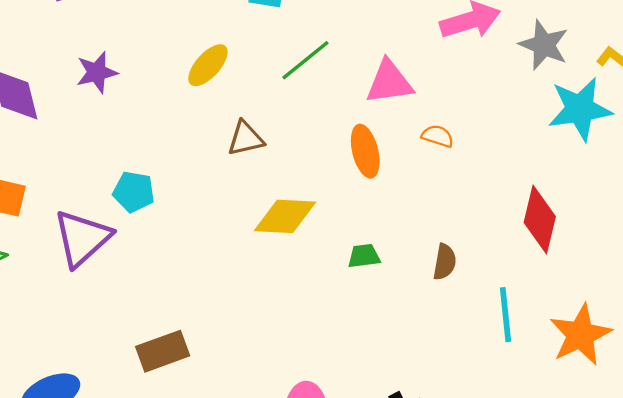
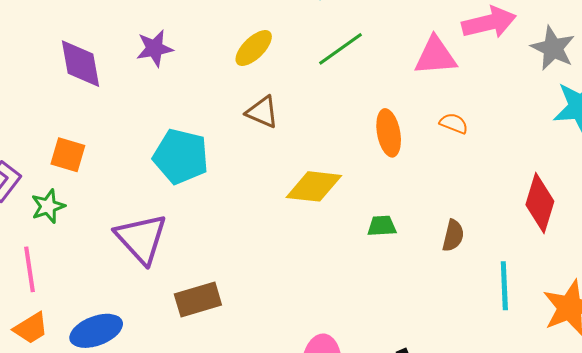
pink triangle: (389, 82) -> (436, 56), moved
brown triangle: (246, 138) -> (262, 112), moved, turned 33
cyan pentagon: (134, 192) -> (181, 156), size x1.5
purple triangle: (82, 238) -> (141, 238), moved, turned -34

